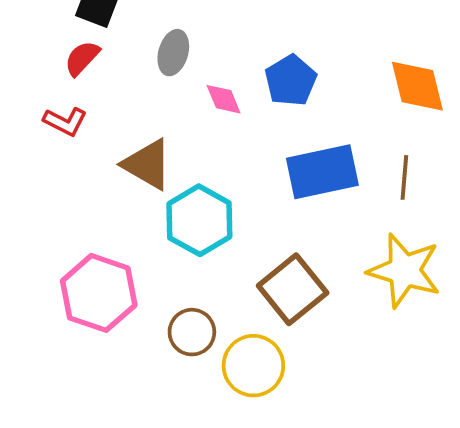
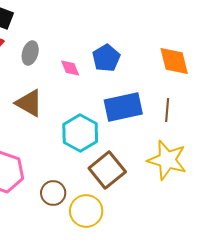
gray ellipse: (173, 53) -> (30, 53), moved
cyan hexagon: (199, 220) -> (80, 133), moved

